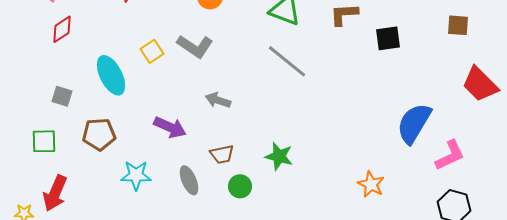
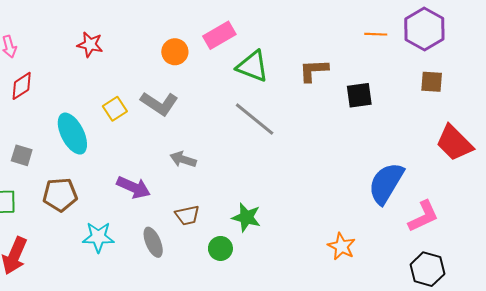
green circle: (240, 186) -> (220, 248), moved

